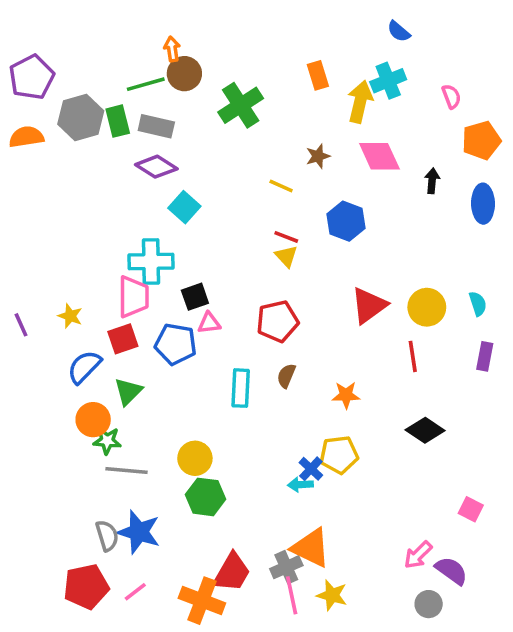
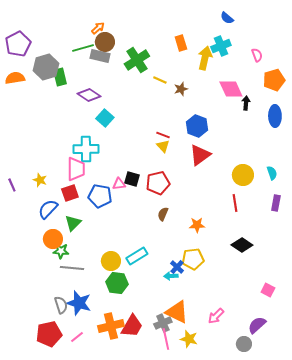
orange arrow: (172, 49) -> (98, 28), turned 56
green rectangle: (118, 121) -> (60, 77), moved
gray rectangle: (156, 126) -> (100, 56), moved
pink diamond: (379, 156) -> (231, 89), moved
yellow line: (281, 186) -> (160, 80), moved
black square: (195, 297) -> (132, 179), moved, turned 35
red triangle: (369, 305) -> (200, 155), moved
cyan rectangle: (241, 388) -> (137, 256), moved, turned 55
pink arrow: (418, 555) -> (216, 316), moved
purple semicircle: (451, 571) -> (257, 325), turned -78
orange cross: (202, 601) -> (111, 326), moved, turned -35

